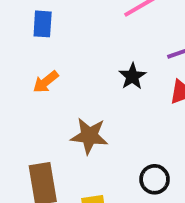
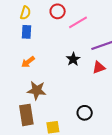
brown star: (89, 136) -> (37, 90), moved

